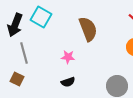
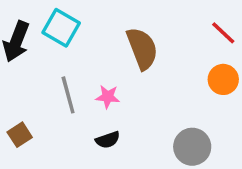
gray line: (24, 53) -> (68, 95), moved
brown square: (17, 79) -> (20, 135), turned 32

